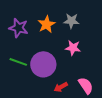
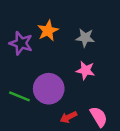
orange star: (46, 24) -> (48, 31), moved
green line: (18, 62) -> (19, 96), moved

